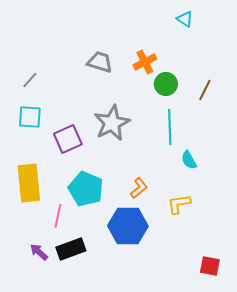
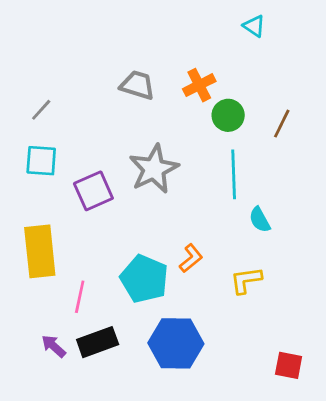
cyan pentagon: (86, 189) -> (144, 279), moved
blue hexagon: (128, 226) -> (176, 343), moved

